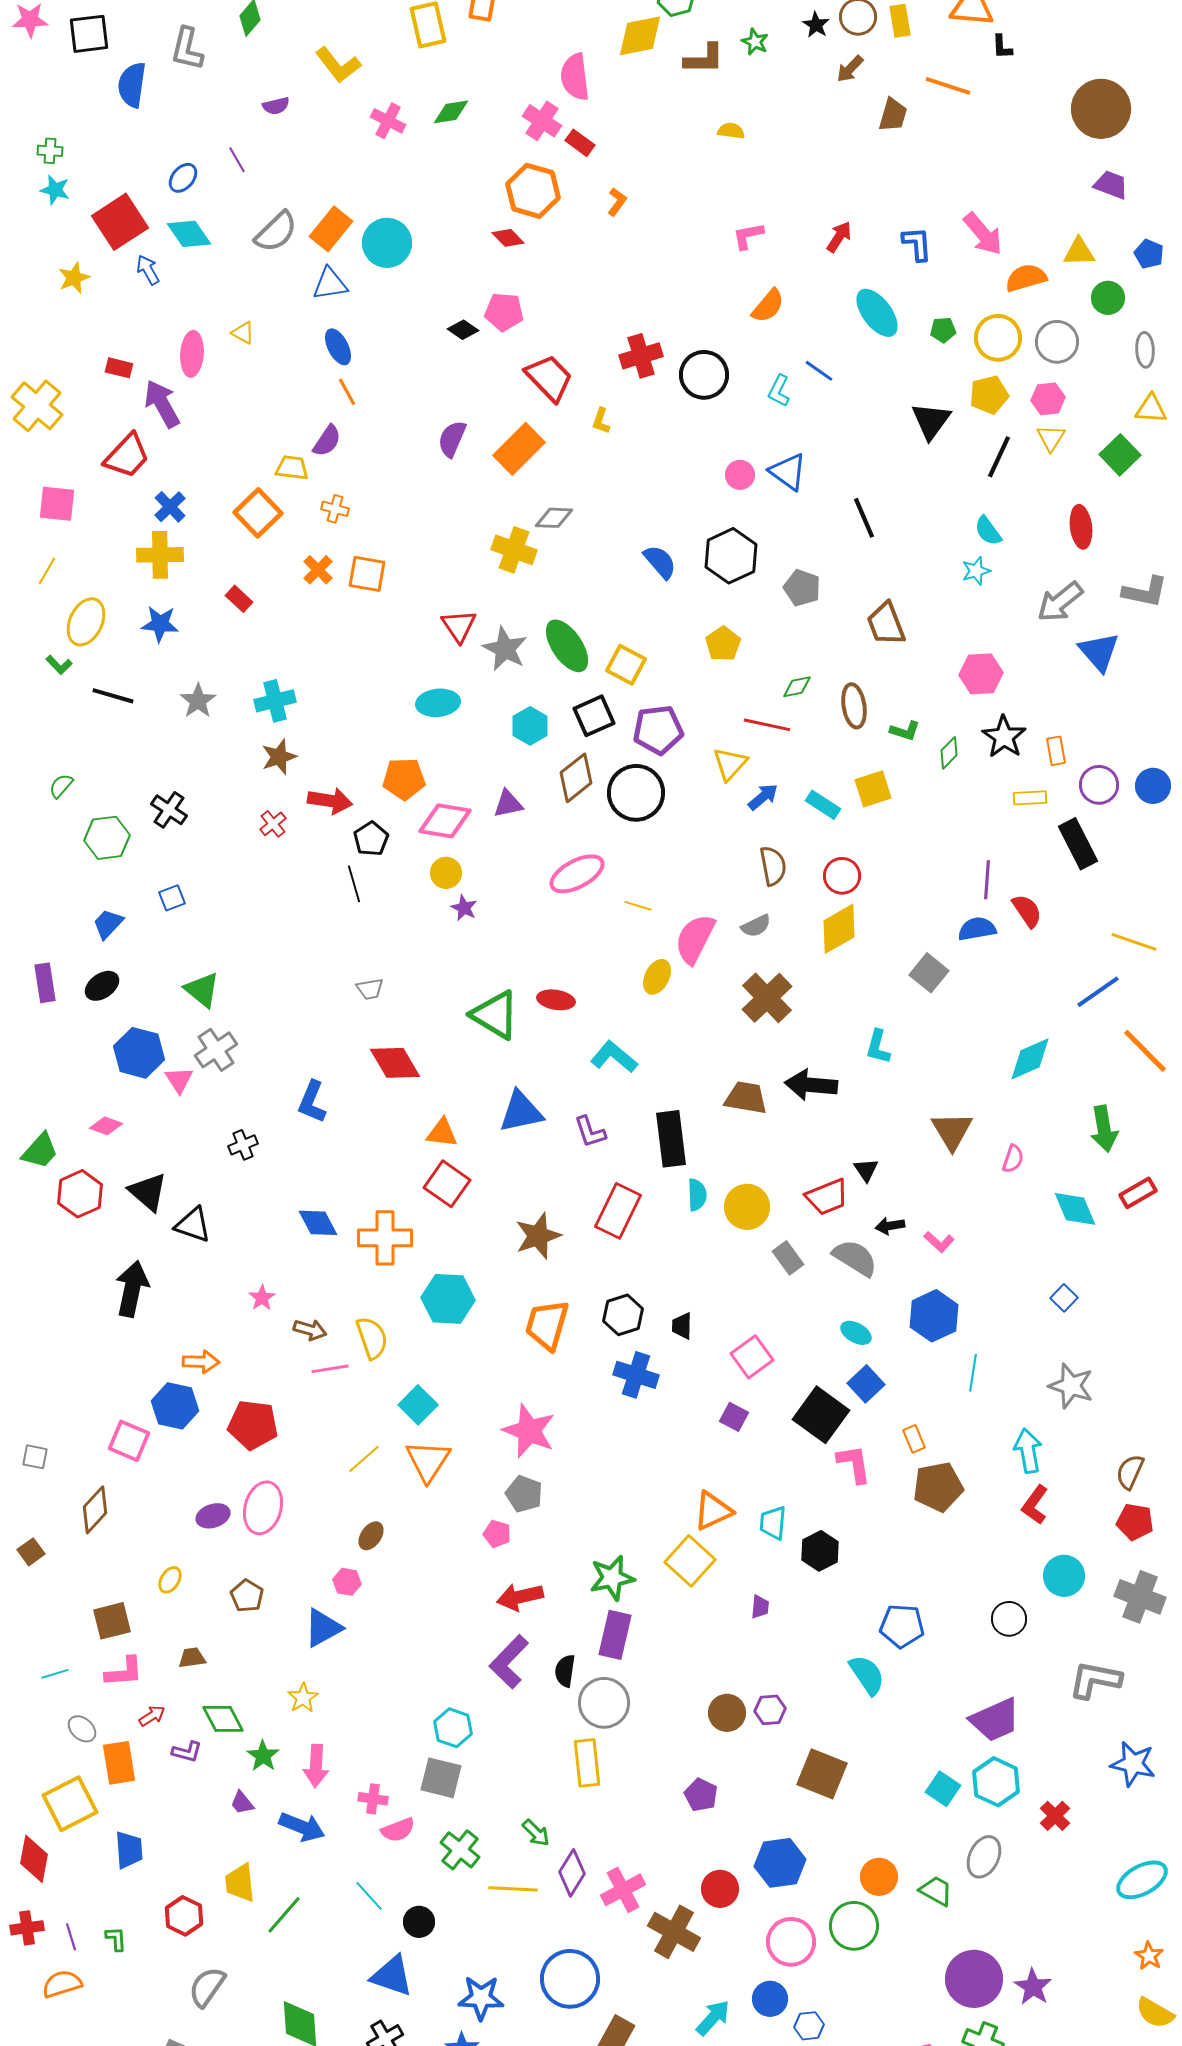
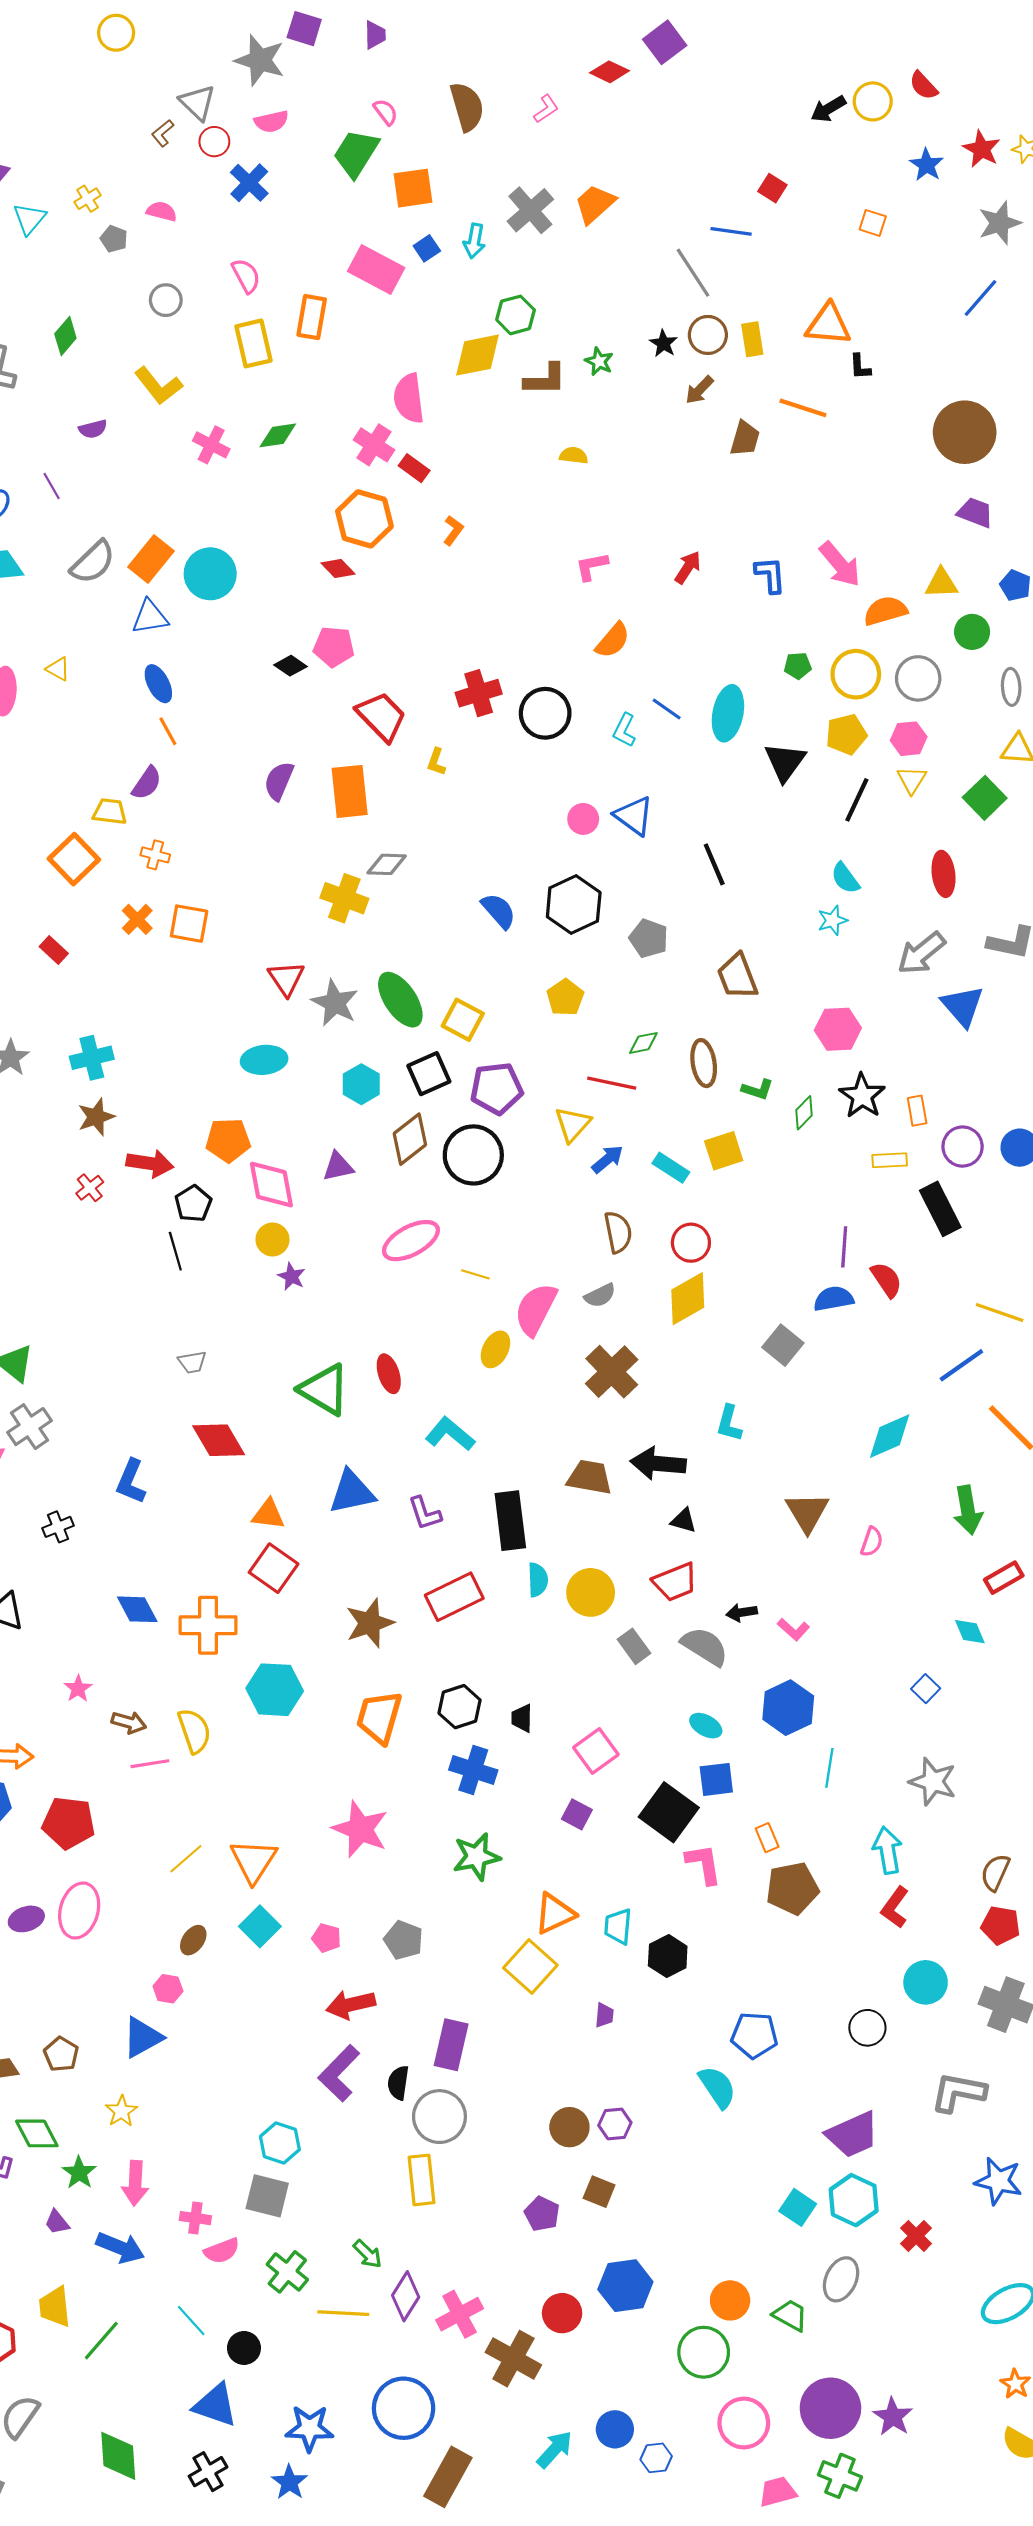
cyan ellipse: (877, 313) -> (728, 713), moved, turned 48
orange rectangle: (519, 449) -> (350, 791), turned -51
pink diamond: (445, 821) -> (271, 1185), turned 70
red ellipse: (556, 1000) -> (389, 1374), turned 63
black triangle: (866, 1170) -> (684, 1521), moved, turned -40
cyan diamond: (1075, 1209) -> (970, 1632), moved, size x0.7
red rectangle: (618, 1211) -> (454, 1597), turned 38
blue square: (866, 1384) -> (716, 1779), turned 36
cyan square: (418, 1405) -> (260, 1926), moved
gray pentagon: (524, 1494) -> (404, 1940), moved
green star: (612, 1578) -> (476, 1857), moved
brown pentagon: (247, 1596) -> (61, 2054), moved
brown square: (822, 1774) -> (599, 2192), moved, size x0.6
pink circle: (791, 1942) -> (744, 2423), moved

